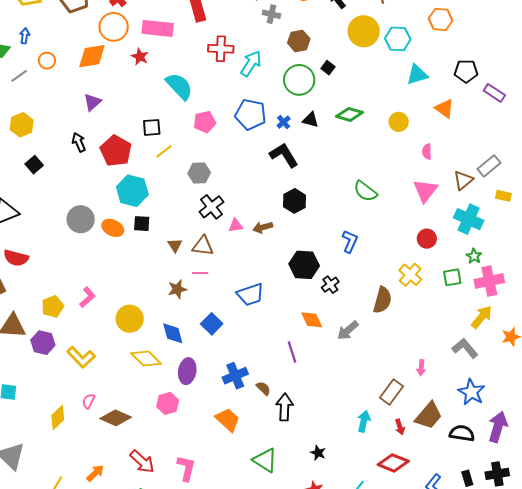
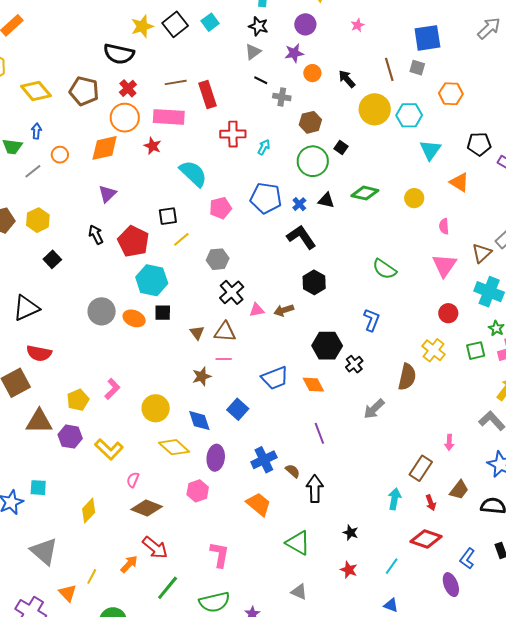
cyan arrow: (251, 63) -> (264, 147), size x0.6
cyan triangle: (417, 75) -> (430, 150), turned -35
orange diamond: (312, 320) -> (313, 385), moved
pink semicircle: (89, 401) -> (133, 480), moved
brown trapezoid: (429, 416) -> (459, 490), size x0.7
red arrow: (142, 462) -> (155, 548), moved

